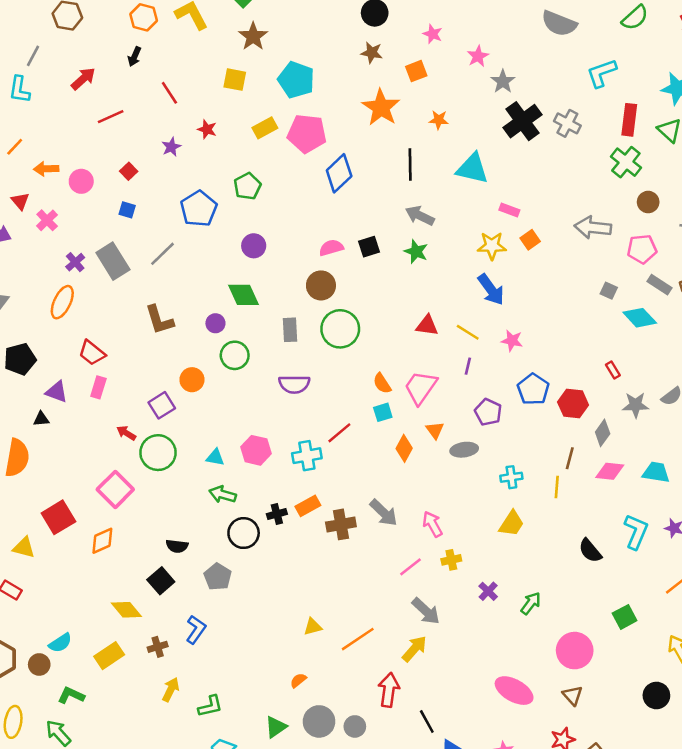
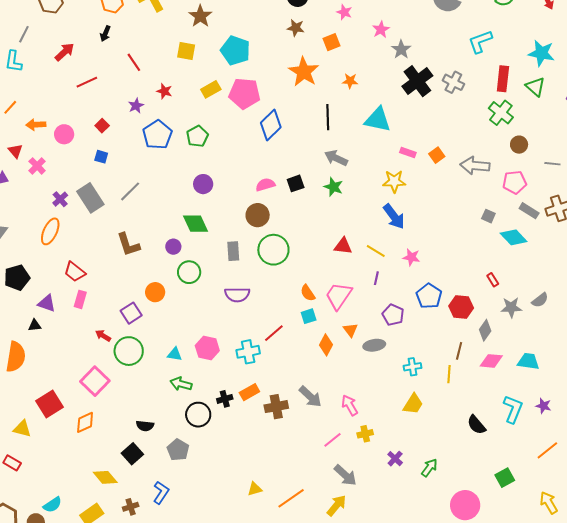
blue pentagon: (199, 209) -> (157, 135), moved
orange square: (530, 240) -> (437, 155), moved

